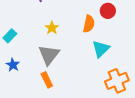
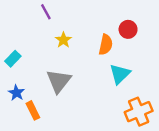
yellow star: (52, 28) -> (63, 40), moved
orange rectangle: (47, 80) -> (33, 110), moved

